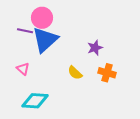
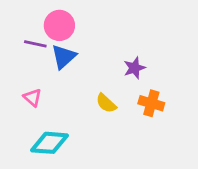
blue triangle: (45, 40) -> (64, 57), size x0.7

